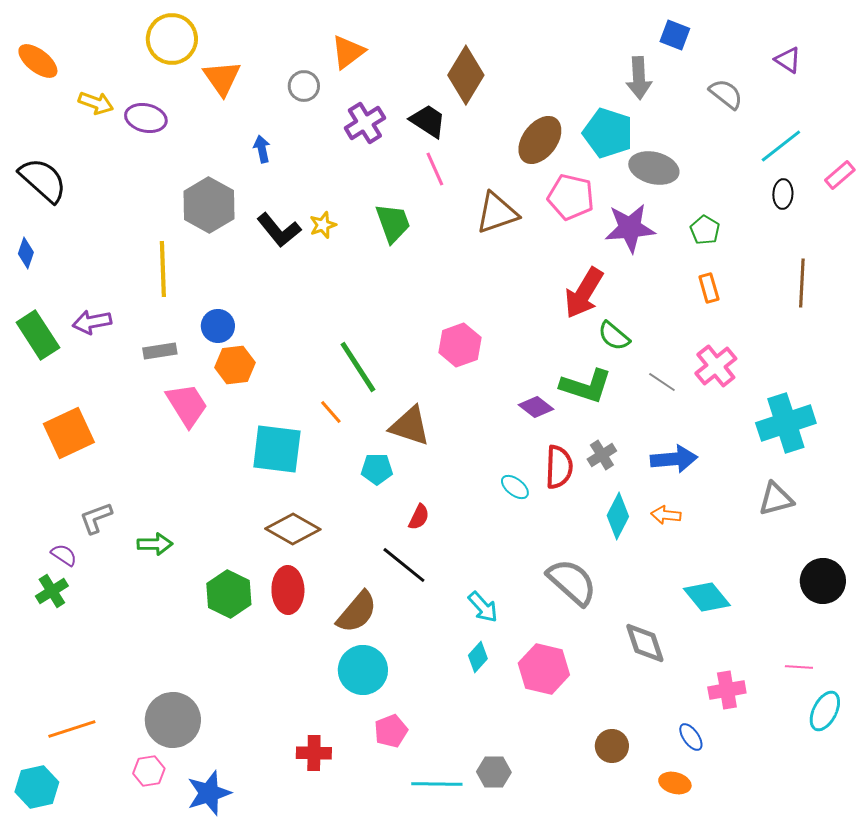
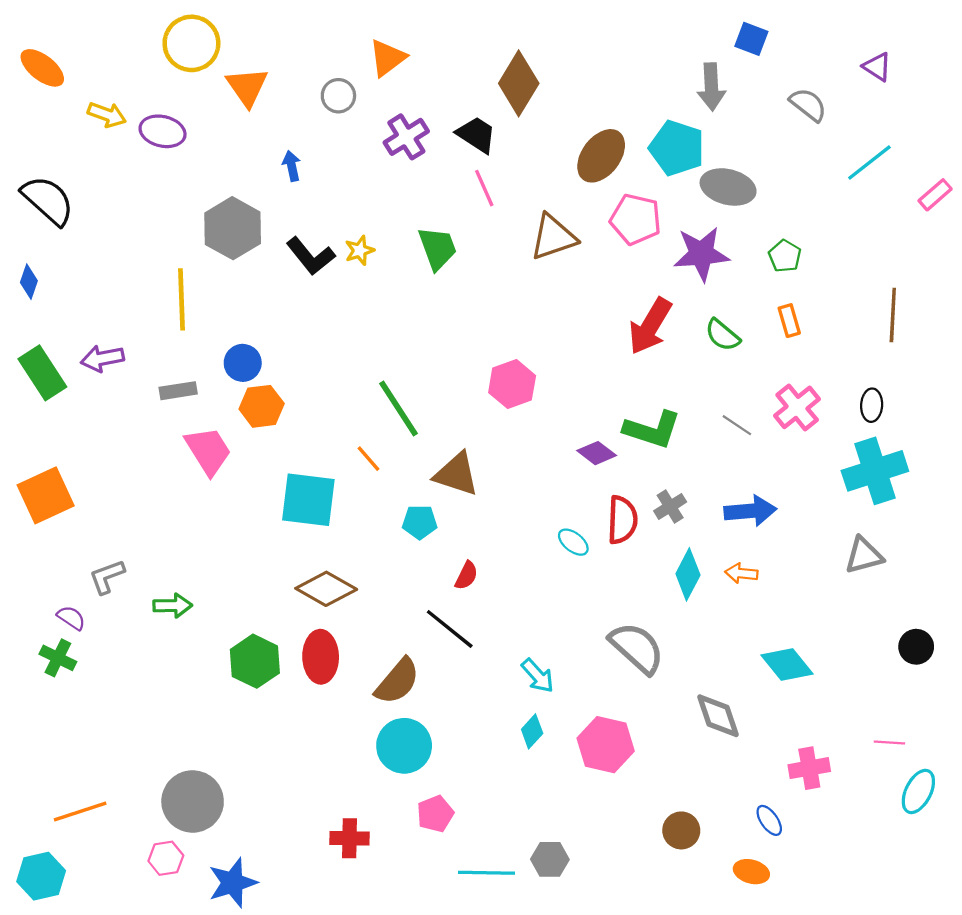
black ellipse: (783, 194) -> (872, 405), moved
green semicircle: (614, 336) -> (722, 335), moved
orange square: (69, 433) -> (46, 495), moved
black circle: (823, 581) -> (916, 647), size x0.7
green cross: (52, 591) -> (58, 658), turned -32

